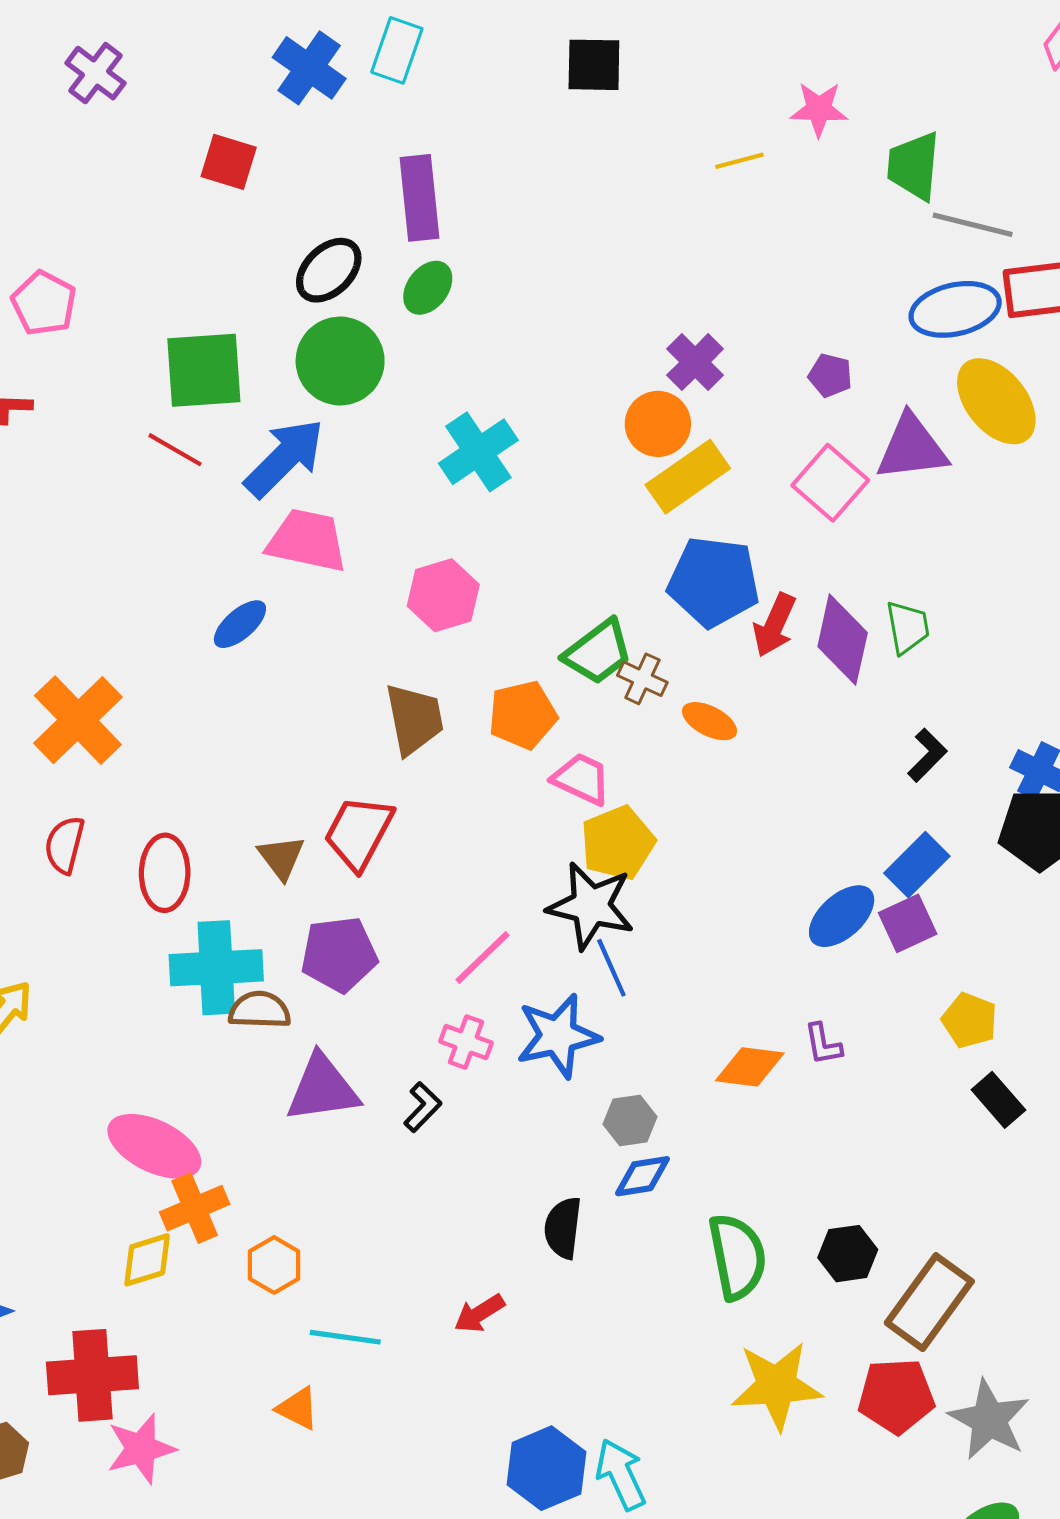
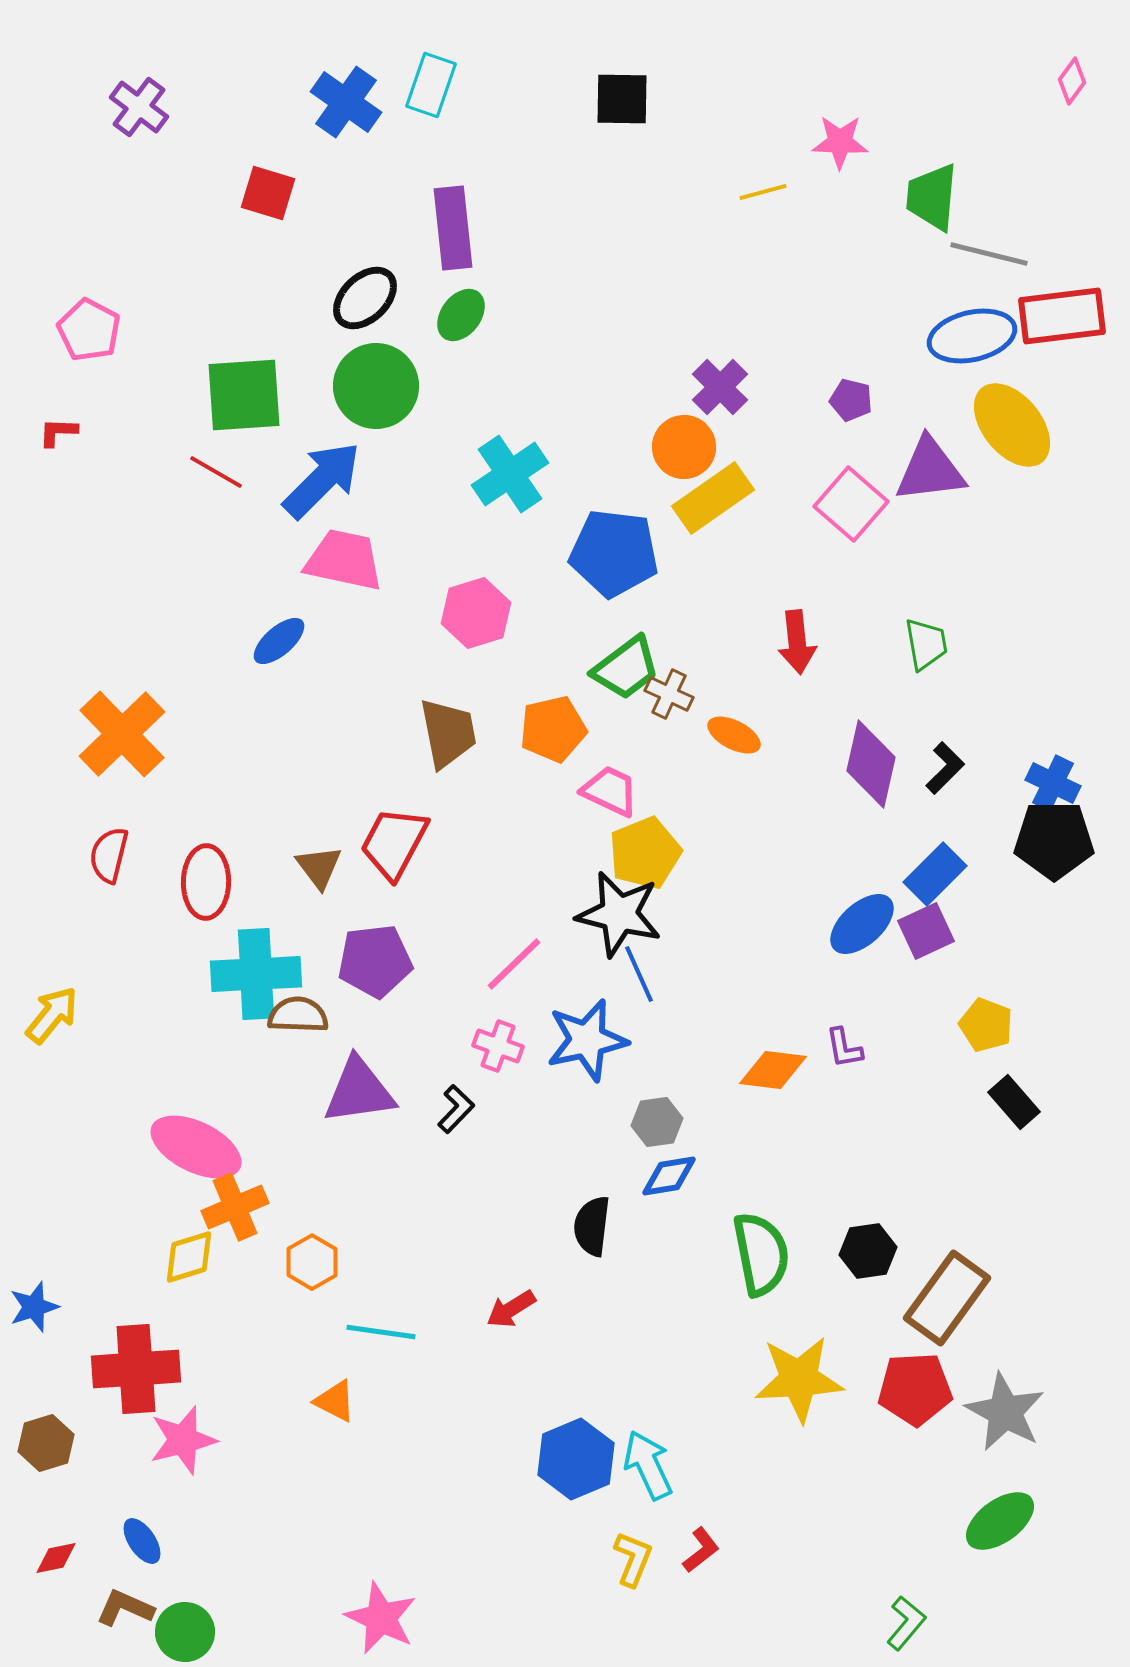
blue pentagon: (714, 582) -> (614, 553), moved
red arrow: (774, 625) -> (797, 642), turned -30
purple diamond: (843, 640) -> (871, 764), moved

